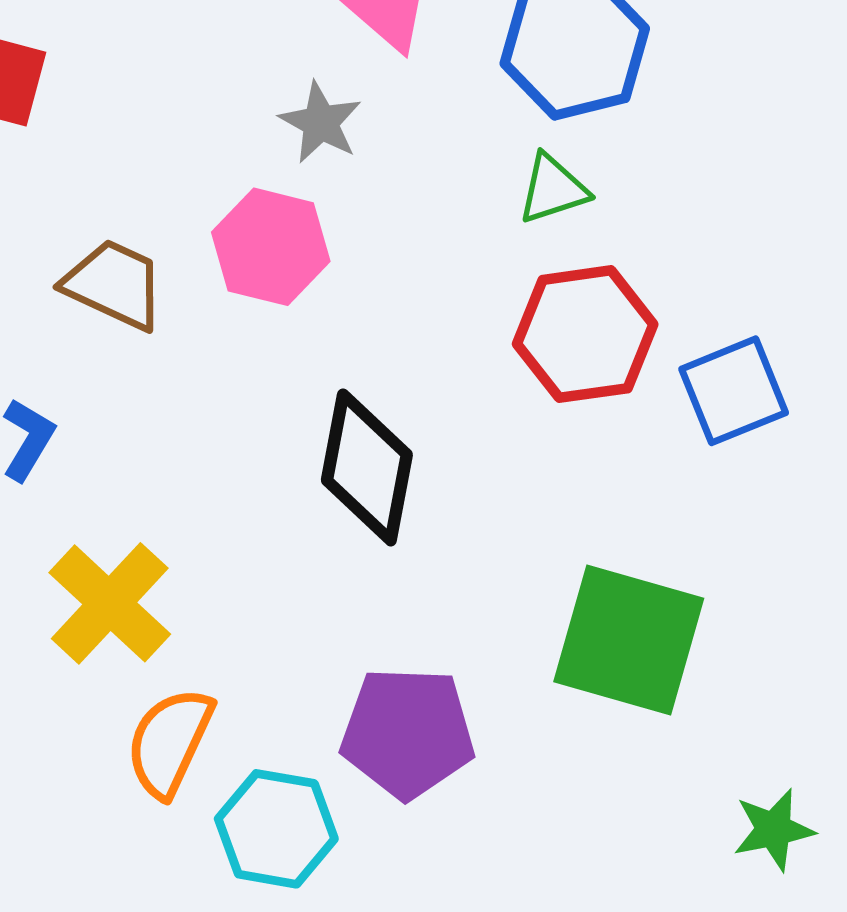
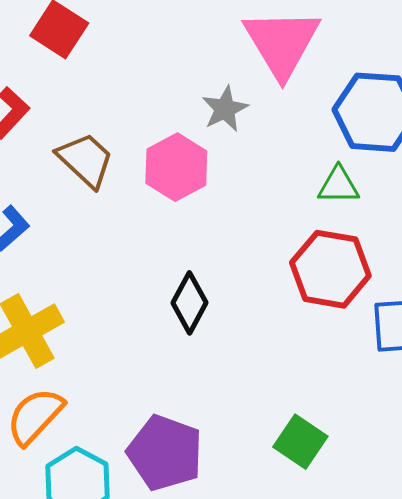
black diamond: (367, 467) -> (190, 303), size x0.7
green square: (629, 640) -> (300, 442), size x0.6

